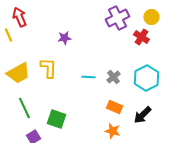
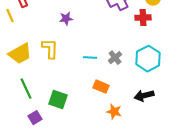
red cross: (141, 37) -> (143, 18), turned -35
orange rectangle: (114, 107) -> (101, 87), moved
black arrow: (142, 115) -> (144, 96), turned 30

